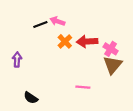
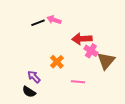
orange cross: (65, 41) -> (57, 62), moved
pink cross: (111, 49) -> (91, 51), moved
purple arrow: (17, 60) -> (34, 77), moved, turned -48

